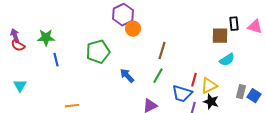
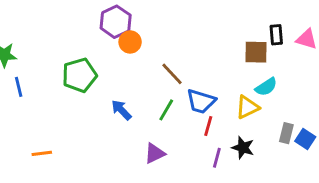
brown line: (162, 51) -> (172, 74), turned -60
red line: (194, 80) -> (208, 126), moved
yellow triangle: (209, 86) -> (247, 107), moved
blue trapezoid: (182, 94) -> (201, 101), moved

